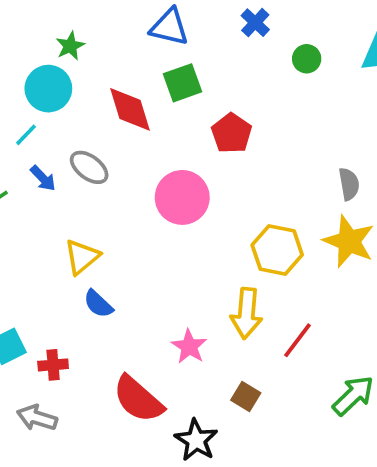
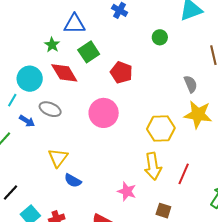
green star: (70, 46) -> (52, 45), moved
green circle: (307, 59) -> (160, 37), moved
cyan circle: (48, 89) -> (30, 79), moved

